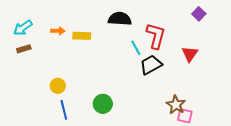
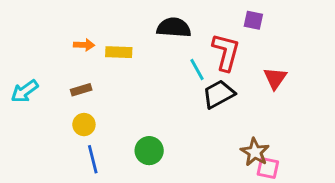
purple square: (199, 14) -> (253, 20), moved, turned -32
cyan arrow: (23, 28) -> (25, 91), moved
brown rectangle: (24, 49) -> (81, 90), moved

